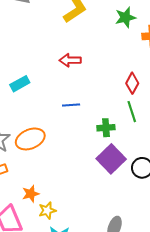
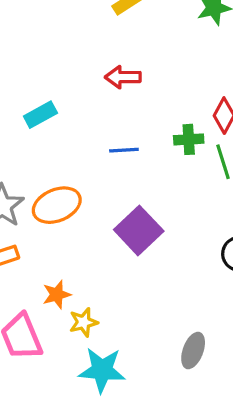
green cross: (106, 128) -> (189, 139), moved
purple square: (111, 159) -> (139, 230), moved

